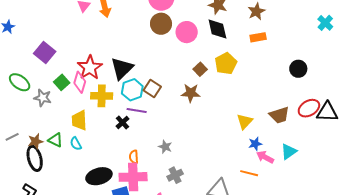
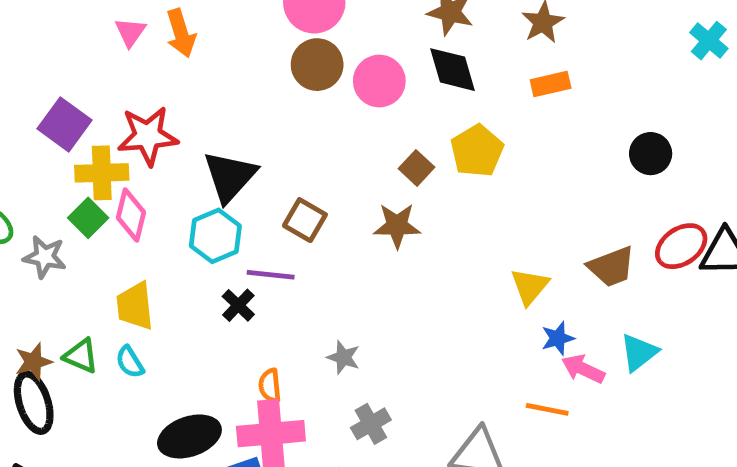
purple square: (45, 53) -> (65, 124), moved
red star: (90, 68) -> (148, 136), moved, turned 30
cyan hexagon: (132, 90) -> (215, 236), moved
yellow cross: (102, 96) -> (102, 173), moved

